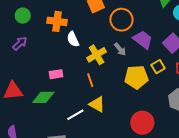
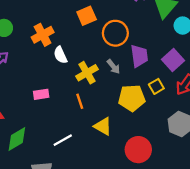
orange cross: (57, 21) -> (43, 35), turned -36
purple trapezoid: (143, 40) -> (139, 56), turned 45
green diamond: (43, 97) -> (17, 139), moved, turned -30
yellow triangle: (97, 104) -> (103, 126), moved

